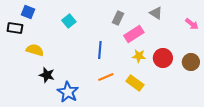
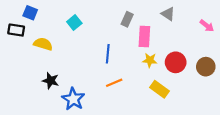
pink rectangle: (134, 34) -> (144, 36), turned -54
yellow semicircle: (35, 50) -> (43, 44), moved
yellow rectangle: (135, 83) -> (159, 89), moved

